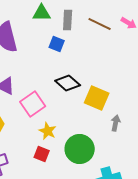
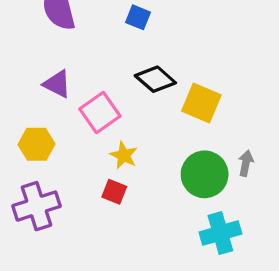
gray arrow: (116, 123) -> (246, 163), moved
green circle: (80, 149) -> (205, 174), moved

